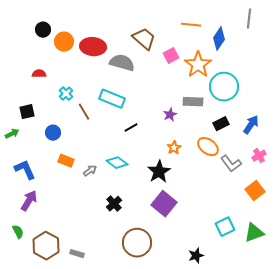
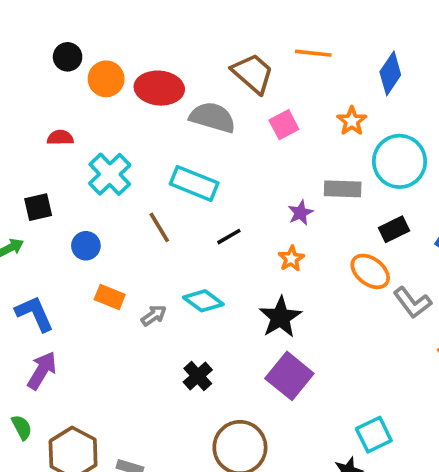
orange line: (191, 25) -> (313, 53), moved
pink square: (171, 56) -> (284, 125), moved
orange star: (198, 65) -> (352, 121), size x0.6
cyan cross: (66, 94) -> (110, 174), size x1.6
brown line: (84, 112) -> (159, 227), moved
orange star: (174, 148) -> (291, 259), moved
cyan square: (225, 227) -> (374, 435), moved

